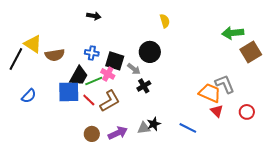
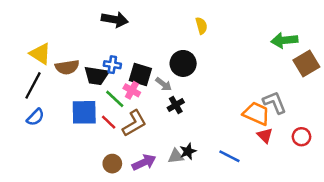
black arrow: (94, 16) -> (115, 20), size x1.5
black line: (16, 59) -> (33, 85), moved
black trapezoid: (79, 76) -> (96, 76), moved, turned 70
green line: (94, 81) -> (115, 99), turned 66

